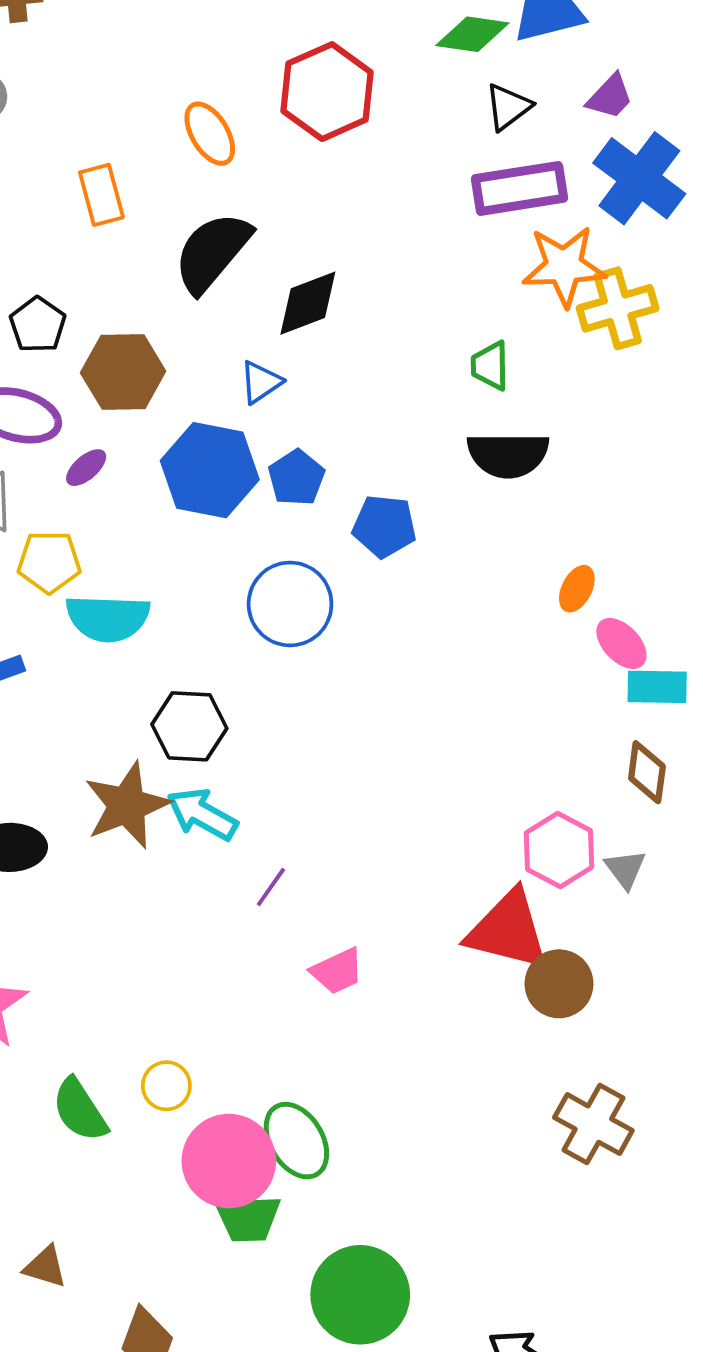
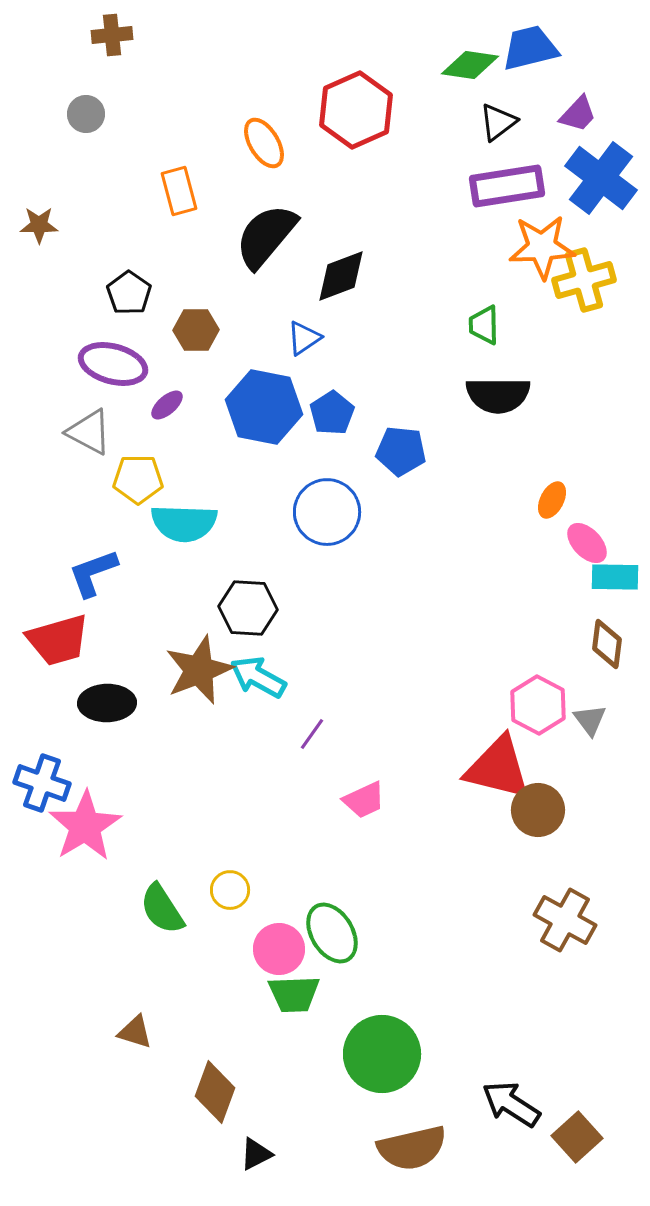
brown hexagon: (123, 372) -> (196, 330), size x0.7
pink circle: (229, 1161) -> (279, 949), size x0.7

